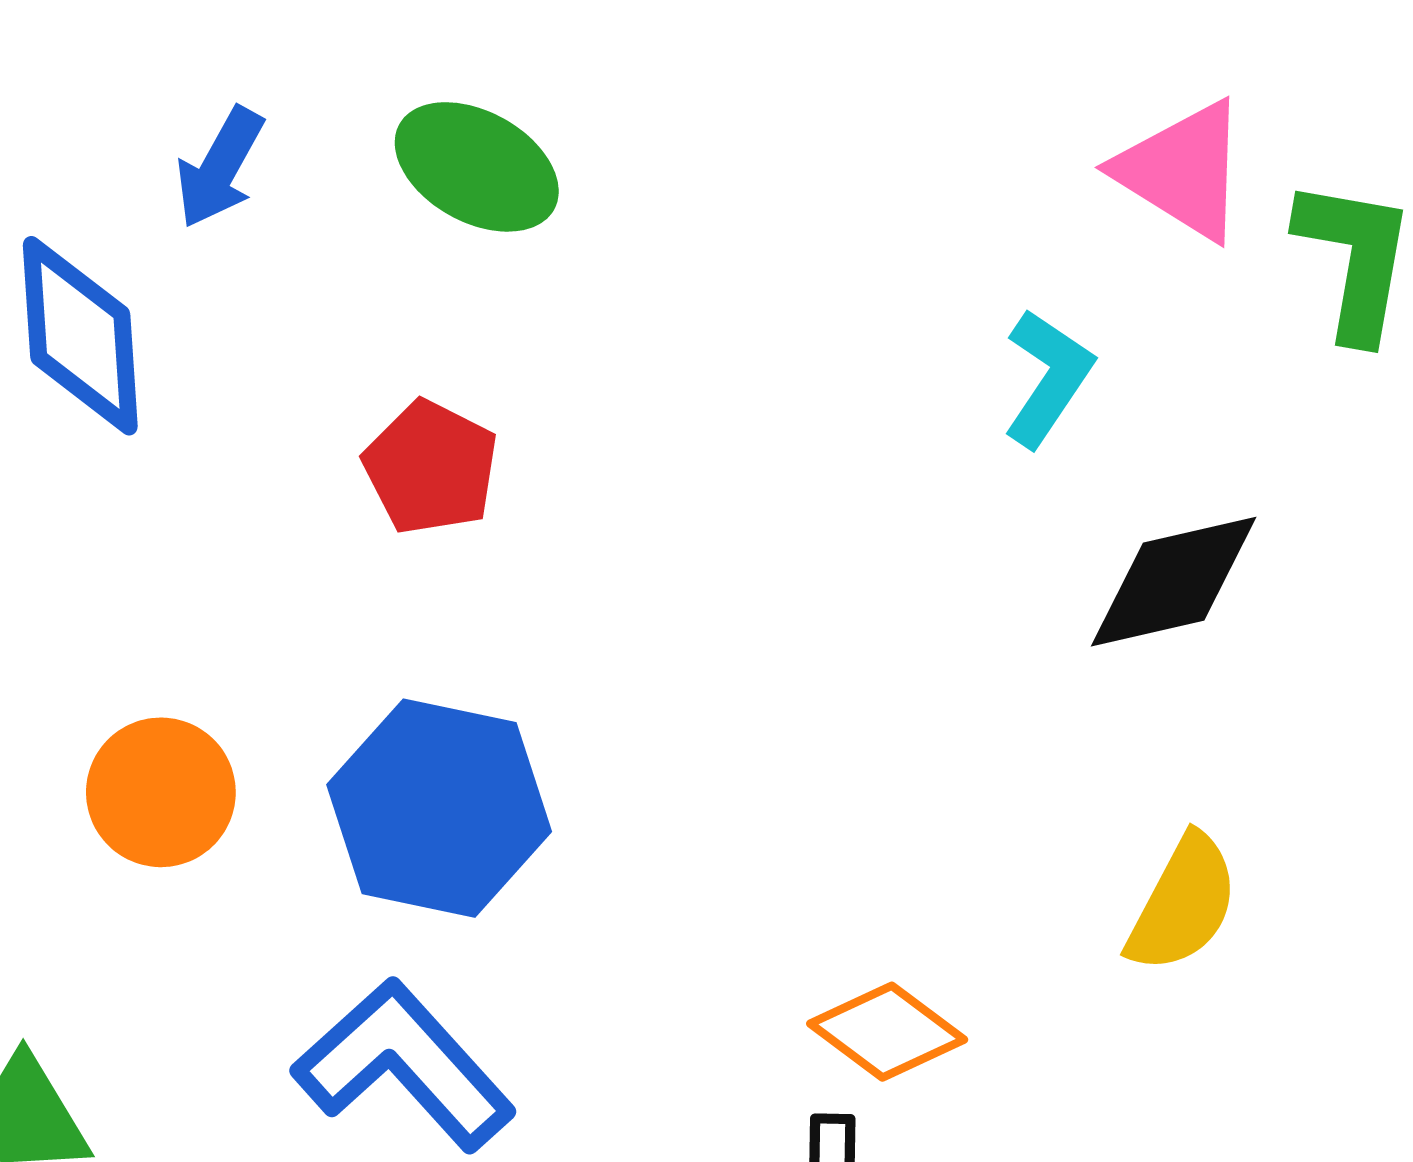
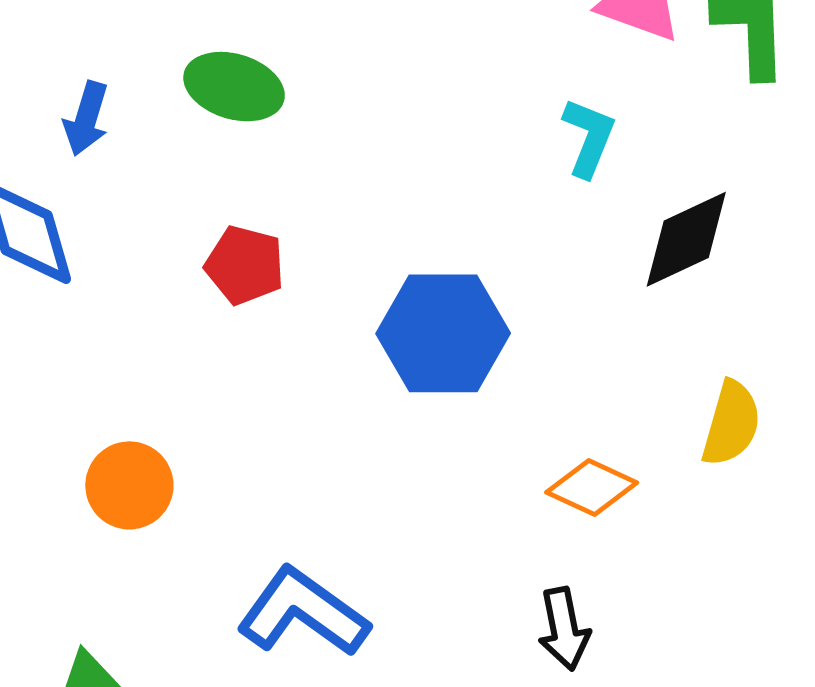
blue hexagon: (439, 808) -> (443, 333), moved
orange diamond: (887, 1032) -> (592, 488), moved

